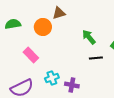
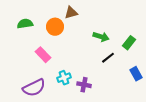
green arrow: (89, 37) -> (101, 37), turned 147
black line: (96, 58) -> (108, 58), turned -32

